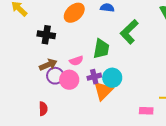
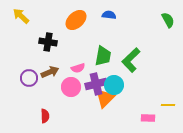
green L-shape: (129, 32) -> (131, 60), moved
purple circle: (55, 76) -> (29, 78), moved
purple cross: (94, 77) -> (96, 84), size x1.5

